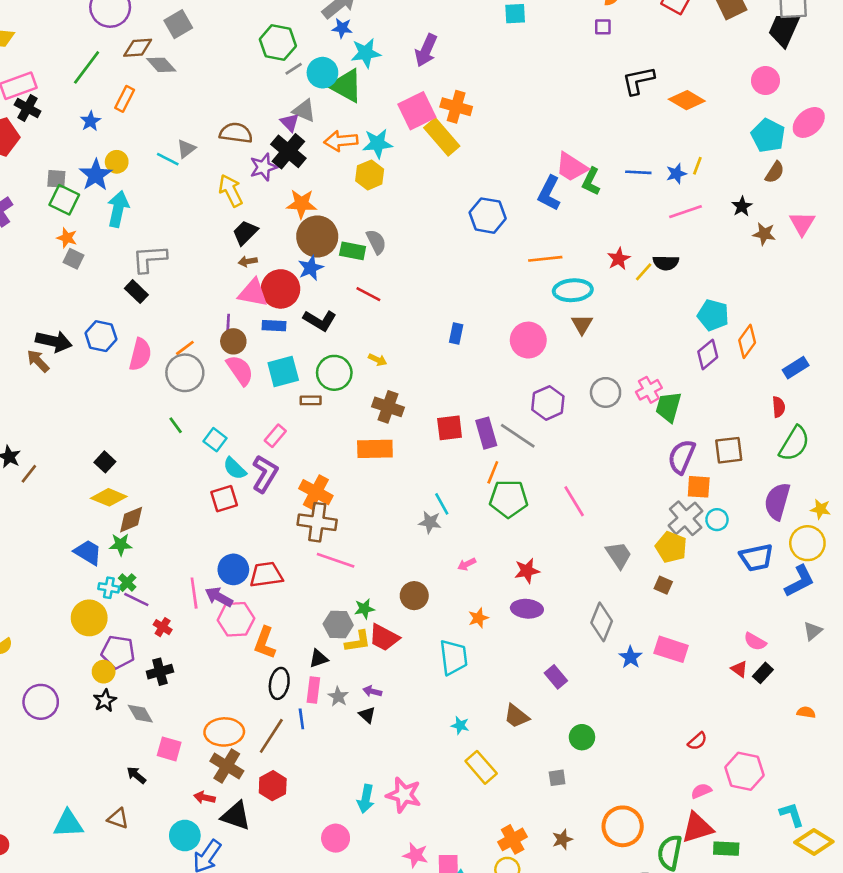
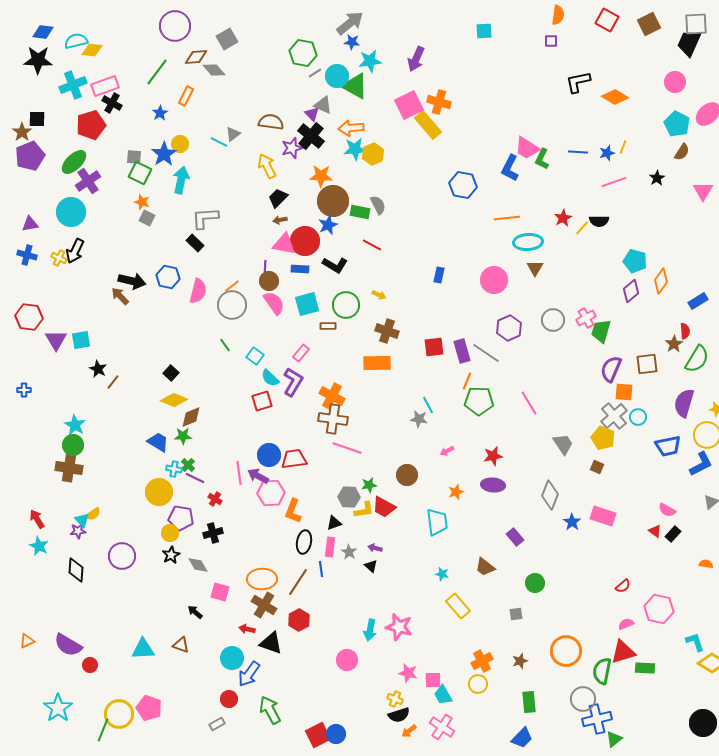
cyan star: (378, 143) -> (355, 149), moved
brown star: (764, 234) -> (674, 344), moved, turned 30

